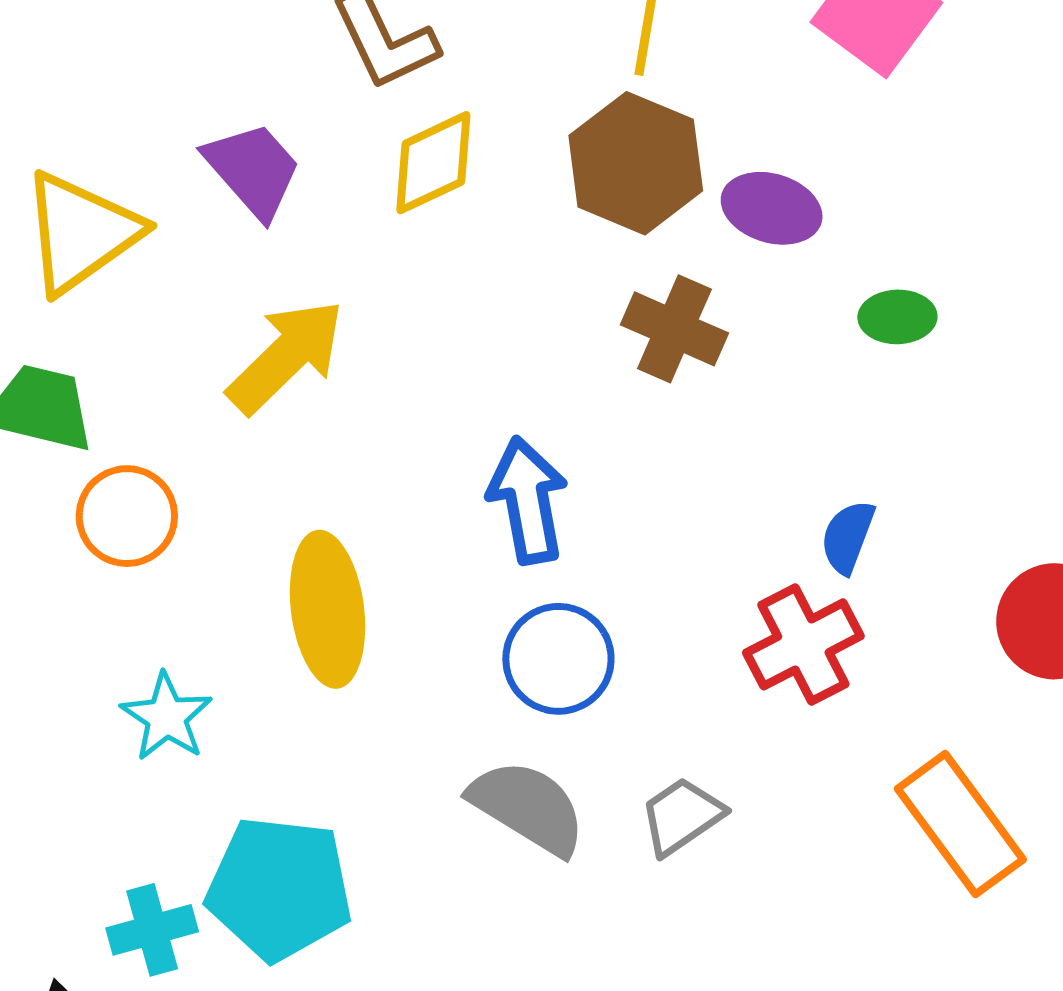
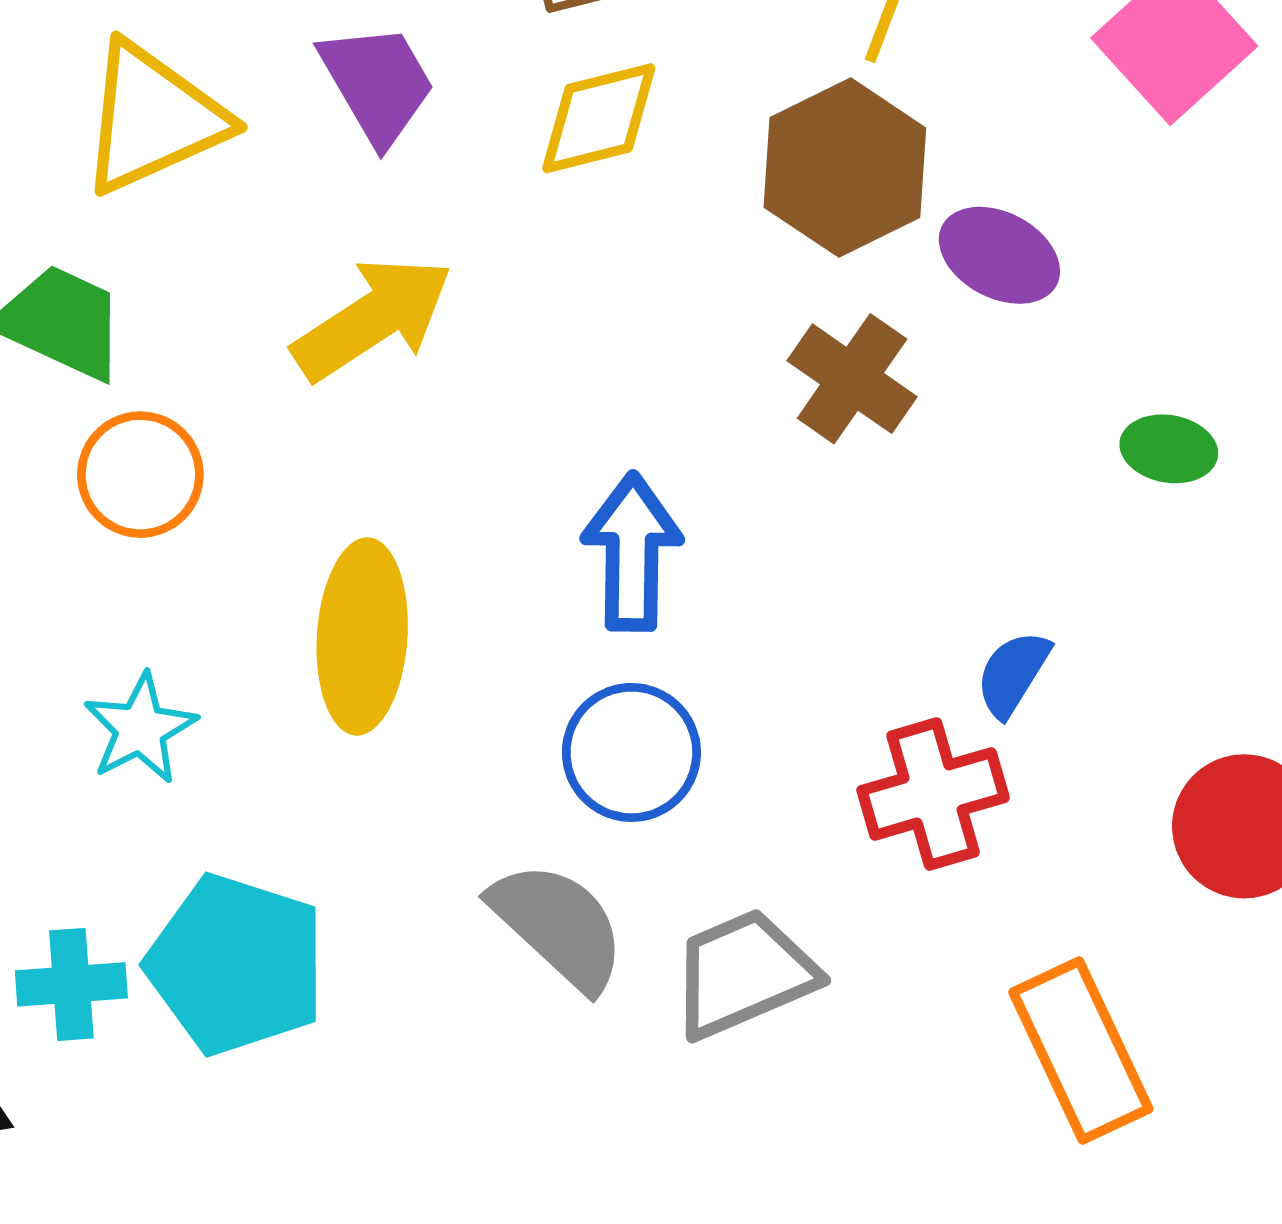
green ellipse: (897, 317) -> (1169, 449), moved
gray trapezoid: (682, 816) -> (744, 974), size x1.4

